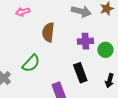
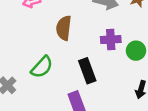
black rectangle: (80, 73) -> (87, 71), moved

